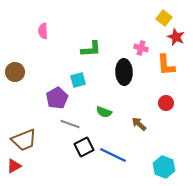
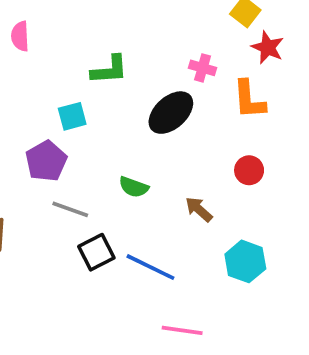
black ellipse: (124, 72) -> (171, 113), turned 50
cyan square: (78, 80) -> (72, 116), moved
cyan hexagon: (164, 167) -> (245, 261), moved

